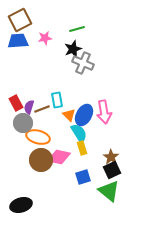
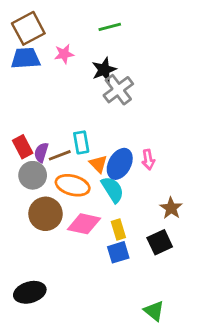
green line: (77, 29) -> (110, 27), moved
gray cross: (83, 63) -> (118, 90), turned 30
pink arrow: (104, 112) -> (148, 160), size x0.6
orange ellipse: (38, 137) -> (73, 185), moved
yellow rectangle: (82, 148) -> (118, 229), moved
brown star: (111, 157) -> (171, 208), moved
brown circle: (41, 160) -> (45, 214), moved
green triangle: (109, 191) -> (154, 311), moved, size x0.7

